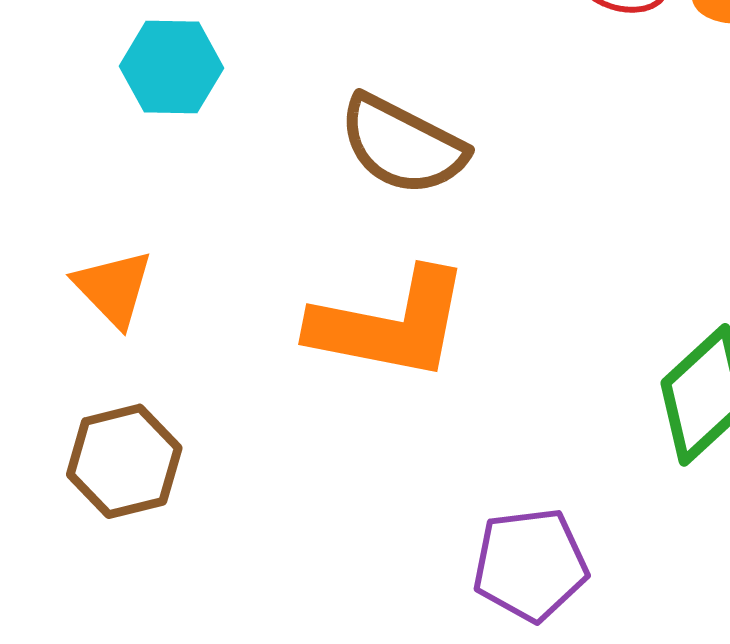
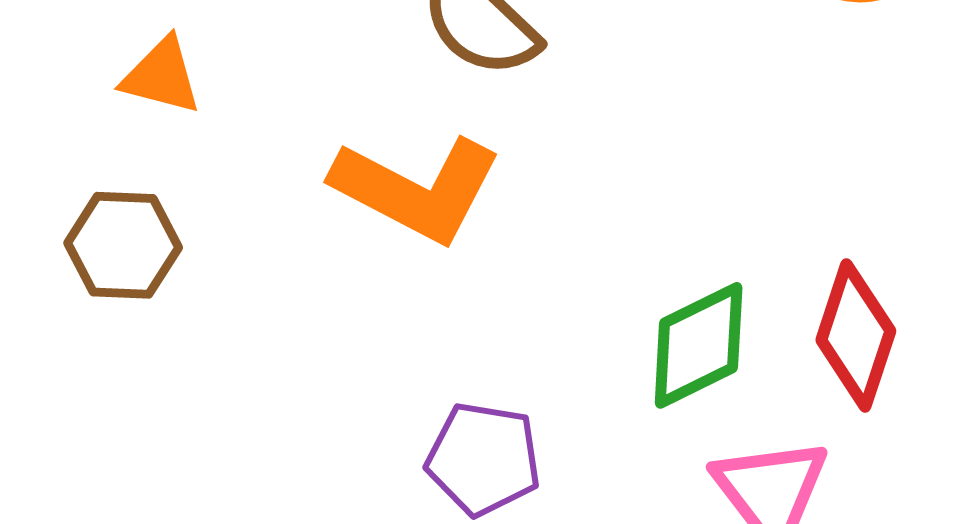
orange triangle: (113, 288) -> (162, 76), turned -48

